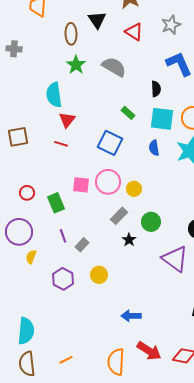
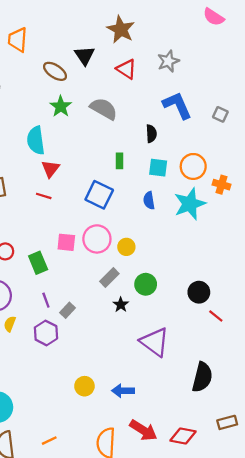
brown ellipse: (71, 34) -> (55, 71), turned -55
green rectangle: (128, 113) -> (120, 161), turned 48
cyan square: (162, 119) -> (158, 168), size x0.7
purple triangle: (175, 259) -> (155, 342), moved
yellow circle: (99, 275) -> (84, 386), moved
purple hexagon: (63, 279) -> (46, 333), moved

